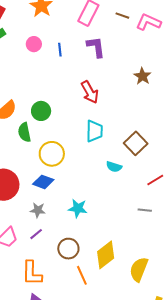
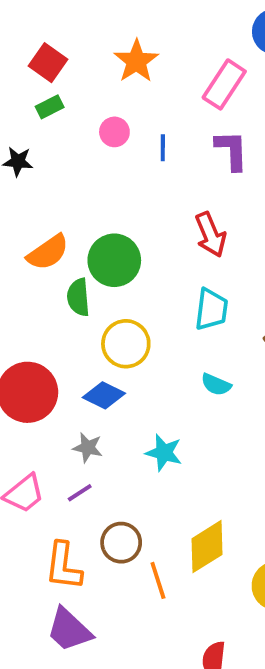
green circle: (41, 111) -> (114, 260), size x1.4
cyan semicircle: (114, 167) -> (216, 385), moved
brown circle: (68, 249) -> (121, 543), moved

